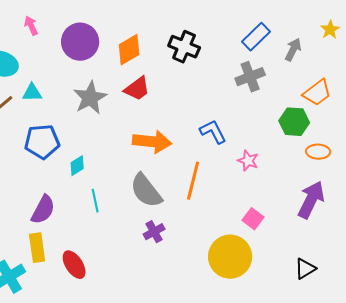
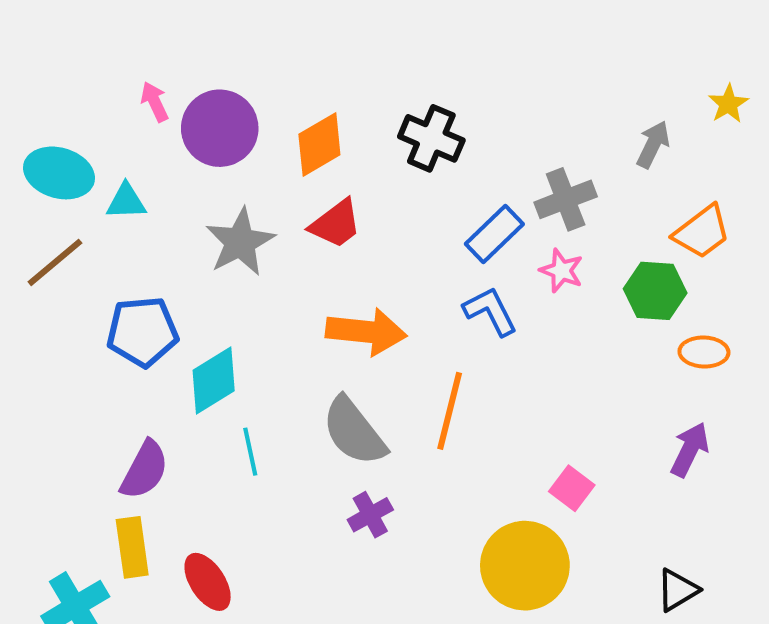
pink arrow: (31, 26) -> (155, 102), moved
blue rectangle: (256, 37) -> (494, 234), moved
cyan triangle: (32, 93) -> (126, 201), moved
pink star: (248, 161) -> (562, 271), moved
cyan diamond: (77, 166) -> (214, 380), size x1.6
purple arrow: (311, 200) -> (690, 450), size x0.7

